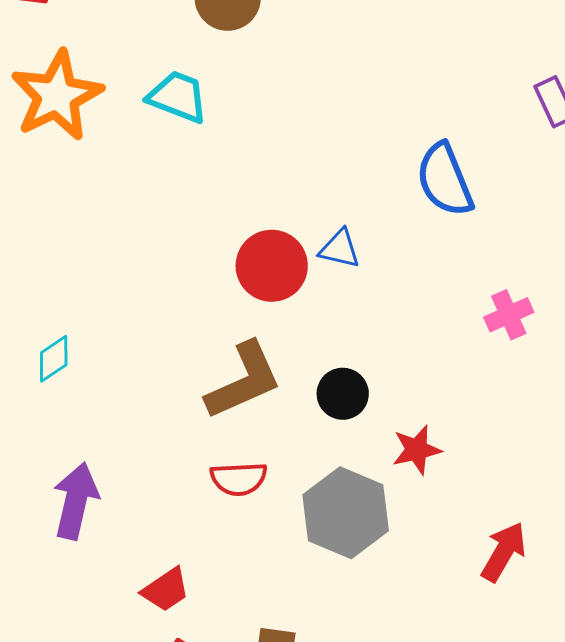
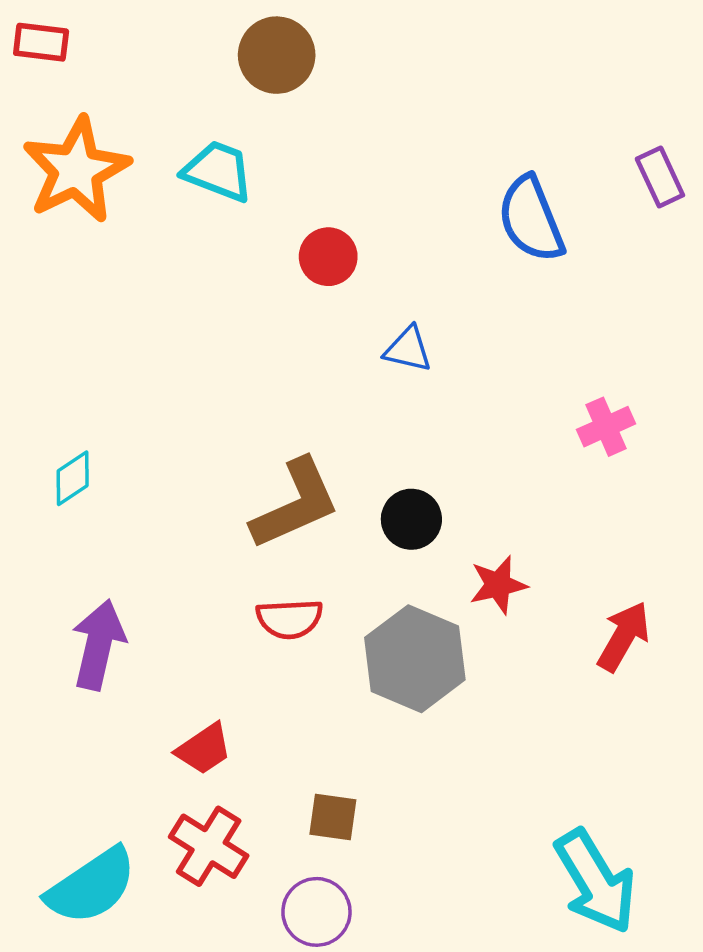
blue semicircle: (445, 180) -> (531, 219), moved
red circle: (272, 266) -> (328, 257), moved, size x0.7
red arrow: (504, 552) -> (624, 636), moved

